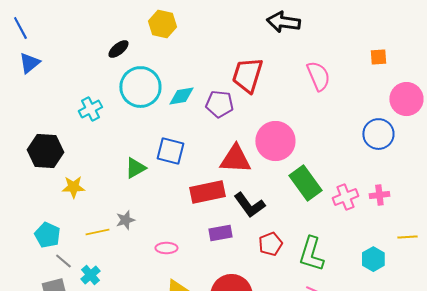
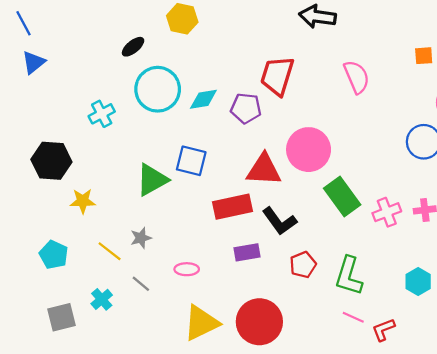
green triangle: (135, 168) -> (152, 180), size x1.4
yellow line: (97, 232) -> (110, 251), turned 50
gray line: (63, 261) -> (141, 284), moved

